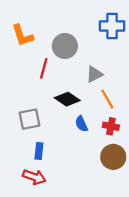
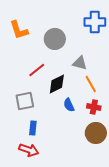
red line: (44, 68) -> (37, 70), moved, turned 36
gray triangle: (94, 74) -> (80, 63), turned 42
black diamond: (67, 99) -> (57, 84), turned -60

